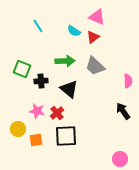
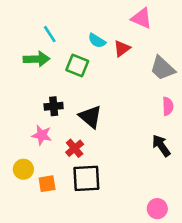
pink triangle: (97, 17) -> (142, 18), moved
green arrow: (65, 61) -> (37, 59), moved
gray trapezoid: (95, 66) -> (163, 68), moved
green square: (22, 69) -> (77, 66), moved
pink star: (37, 111) -> (42, 135), moved

